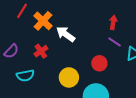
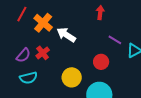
red arrow: (113, 22) -> (100, 13), moved
purple semicircle: (11, 51) -> (23, 55), moved

